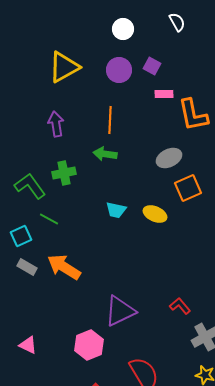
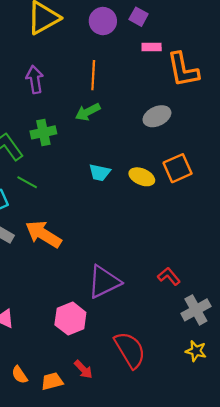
green arrow: (105, 154) -> (88, 112), turned -35
orange square: (188, 188) -> (178, 168), moved

